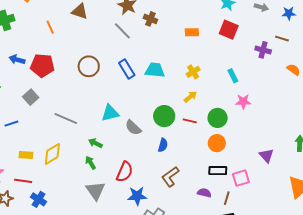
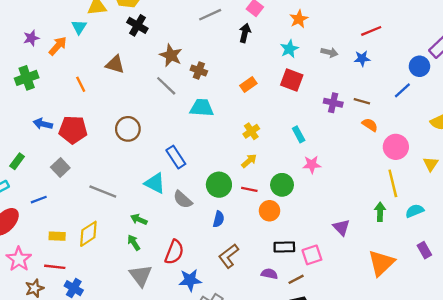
orange rectangle: (192, 32) -> (248, 85), turned -32
brown line: (282, 39) -> (362, 101), moved
blue rectangle: (127, 69) -> (176, 157), moved
cyan trapezoid: (155, 70) -> (202, 108), moved
cyan triangle: (110, 113) -> (155, 183), turned 42
orange circle: (217, 143) -> (269, 211), moved
brown line: (227, 198) -> (296, 279), turned 48

